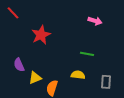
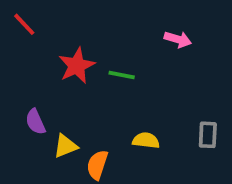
green line: (87, 54) -> (122, 75), moved
gray rectangle: (106, 82) -> (208, 135), moved

